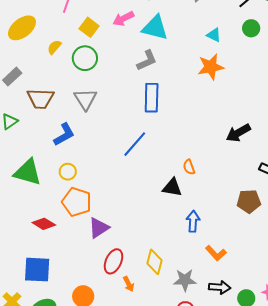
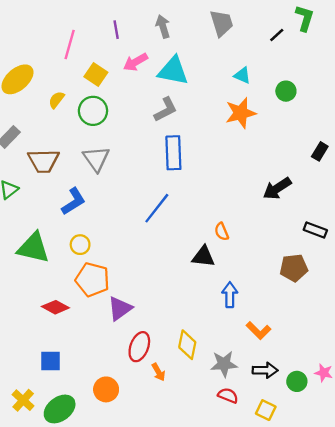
green circle: (251, 28) -> (286, 91), moved
blue square: (37, 270) -> (51, 361), size x0.7

